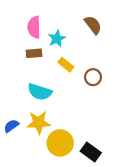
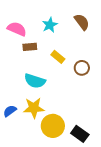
pink semicircle: (34, 27) -> (17, 29), moved, turned 114
cyan star: (57, 39) -> (50, 25), moved

